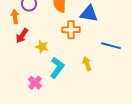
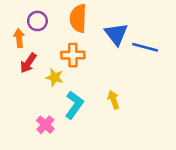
blue triangle: (89, 14) -> (116, 34), turned 42
orange cross: (71, 30) -> (73, 55), moved
blue line: (111, 46) -> (145, 47), moved

